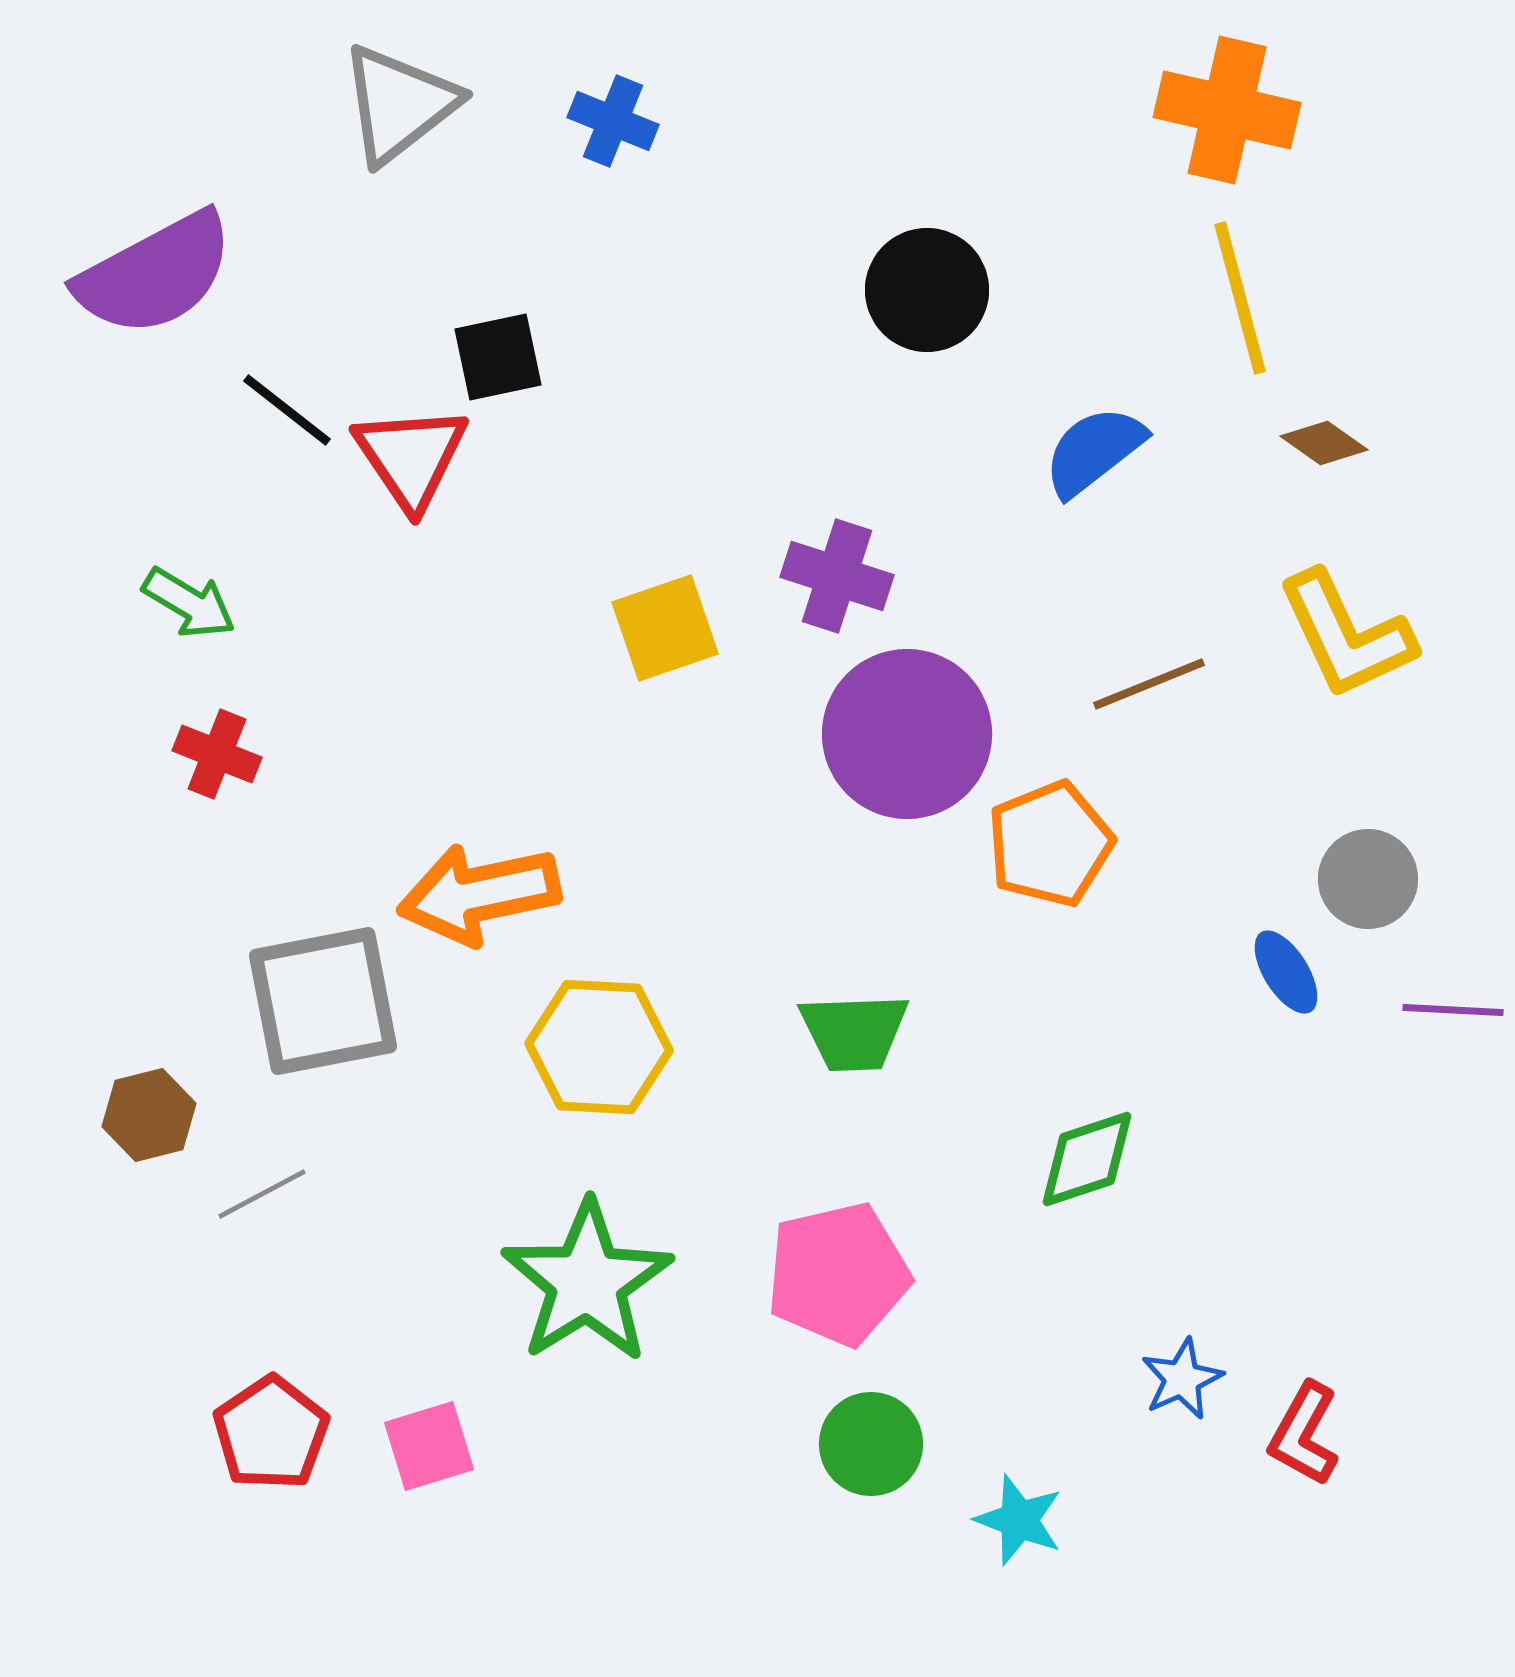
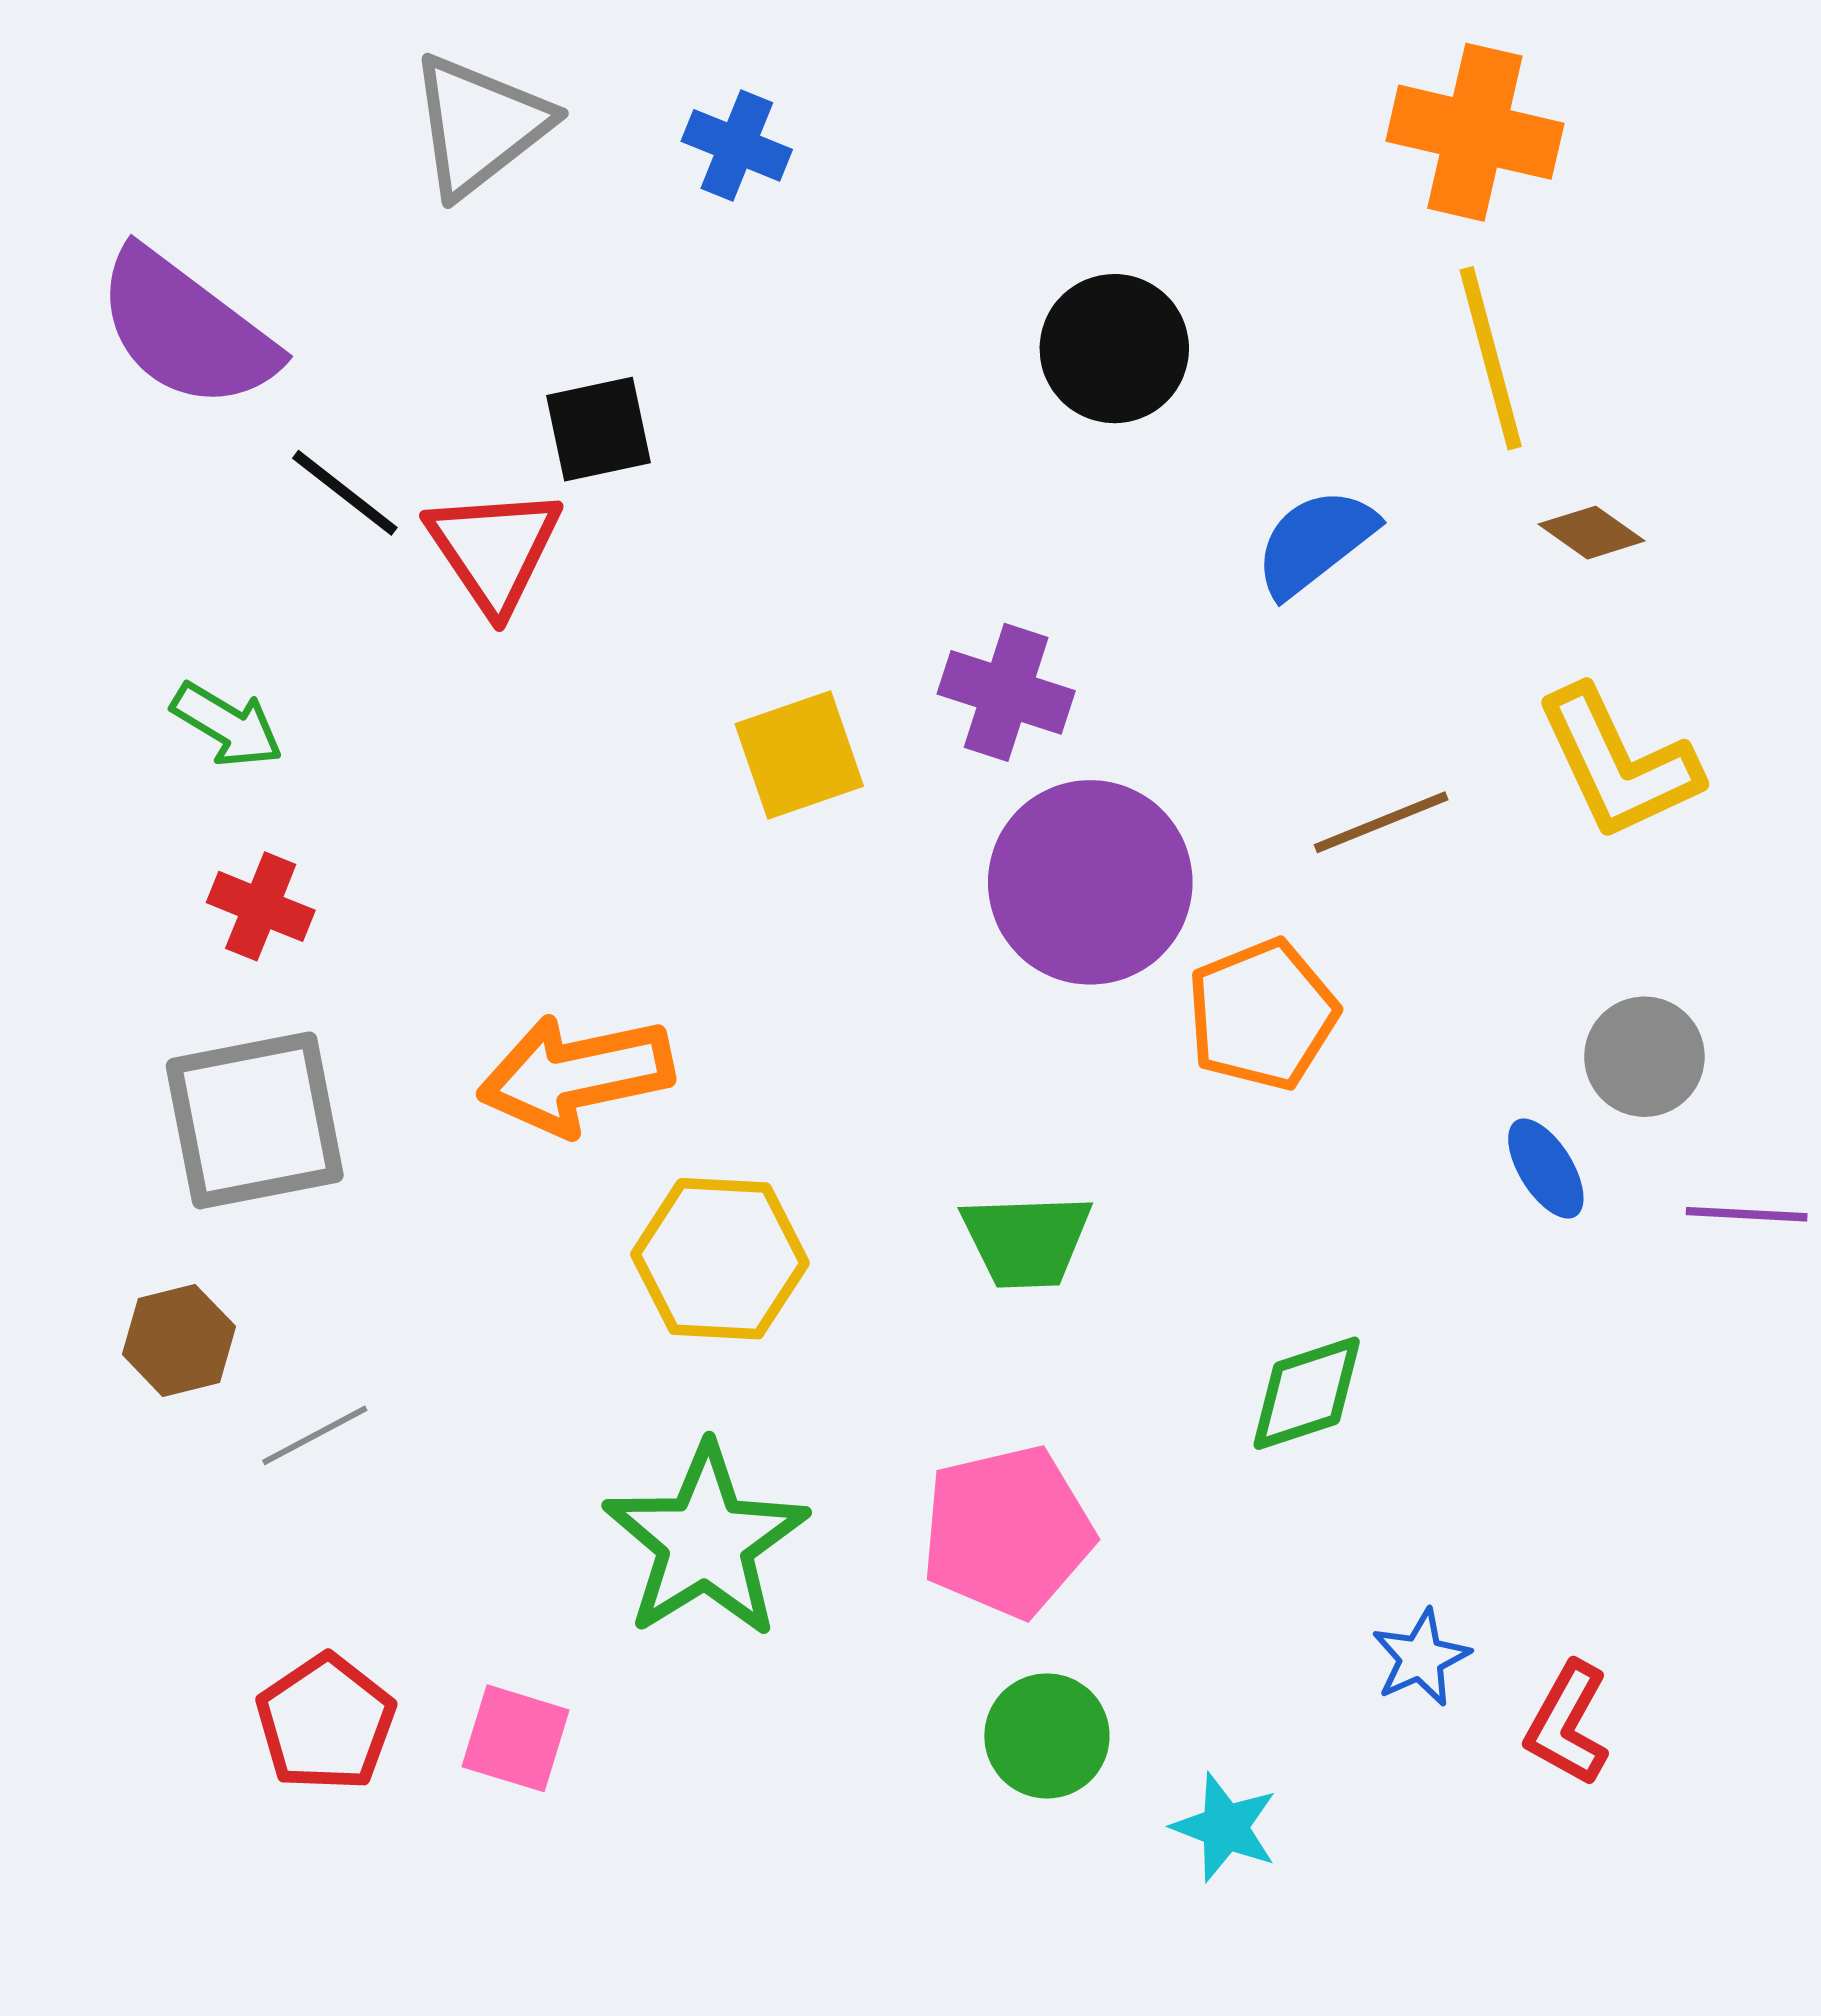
purple semicircle: (155, 274) -> (186, 329), turned 65
gray square: (323, 1001) -> (255, 1120), moved
pink square: (429, 1446) -> (516, 1738), turned 34

